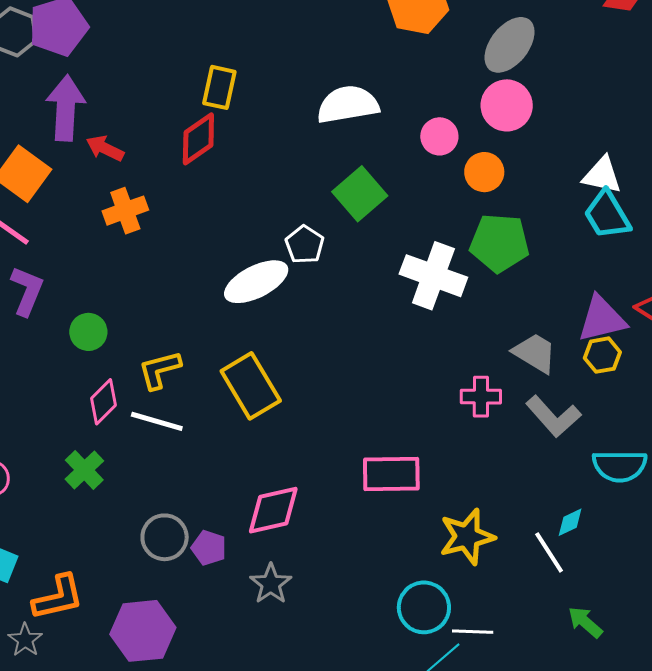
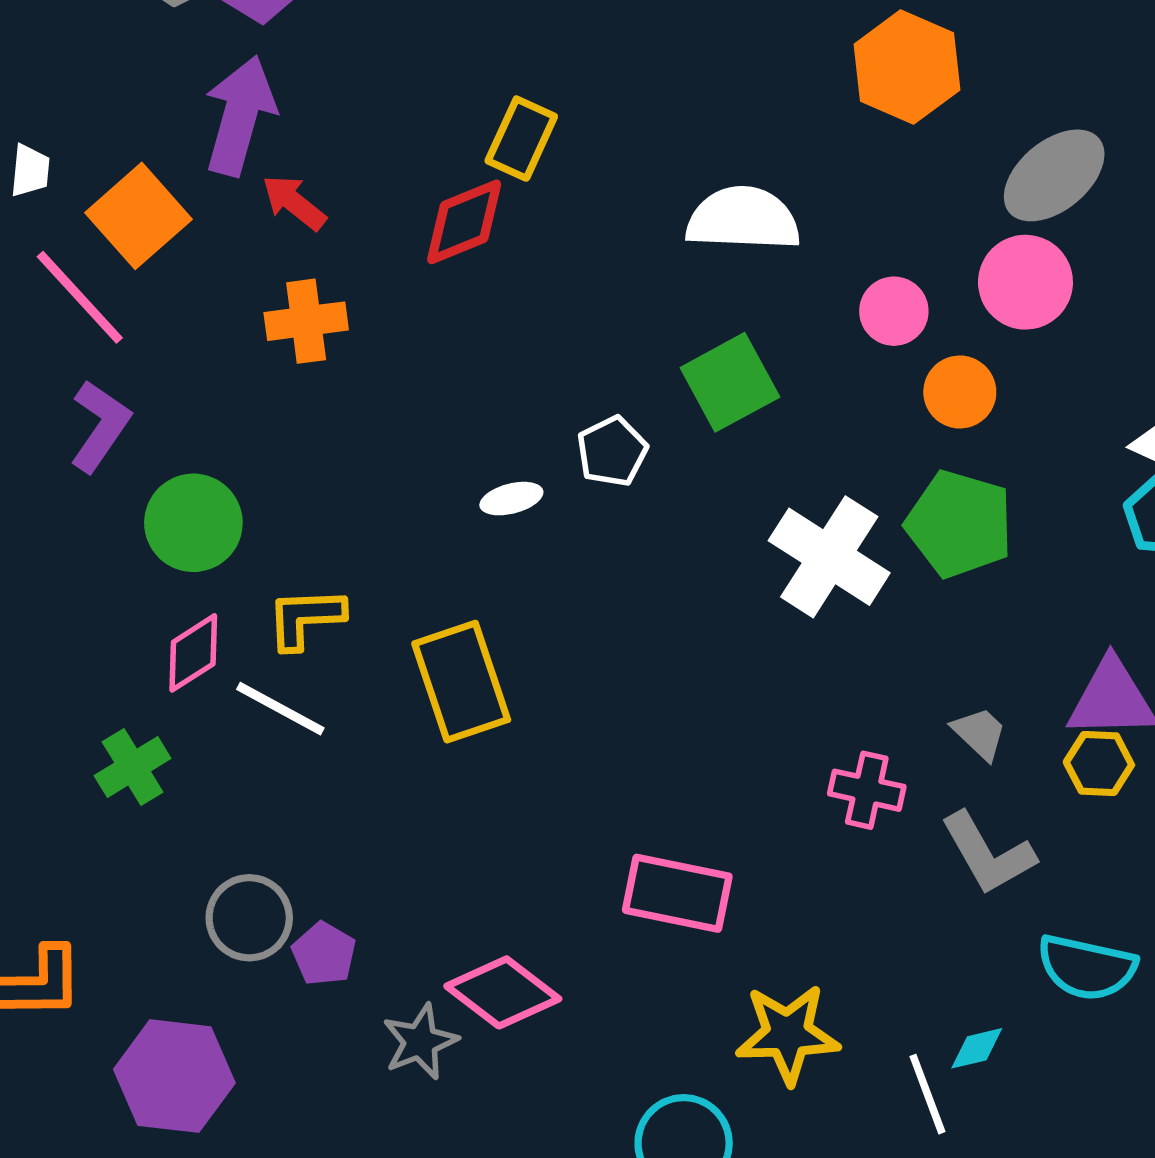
white ellipse: (256, 282) -> (511, 499), size x0.5
green circle: (88, 332) -> (193, 523), size x1.4
gray trapezoid: (535, 353) -> (980, 733), size x0.7
pink diamond: (273, 510) -> (503, 992), moved, turned 38

